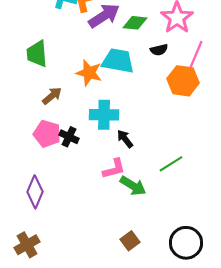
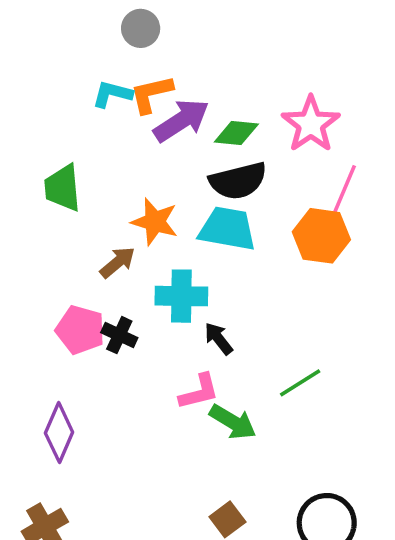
black semicircle: (159, 50) -> (238, 181), moved, size x1.8
cyan trapezoid: (118, 61) -> (227, 229), moved
brown arrow: (52, 96) -> (118, 262), moved

